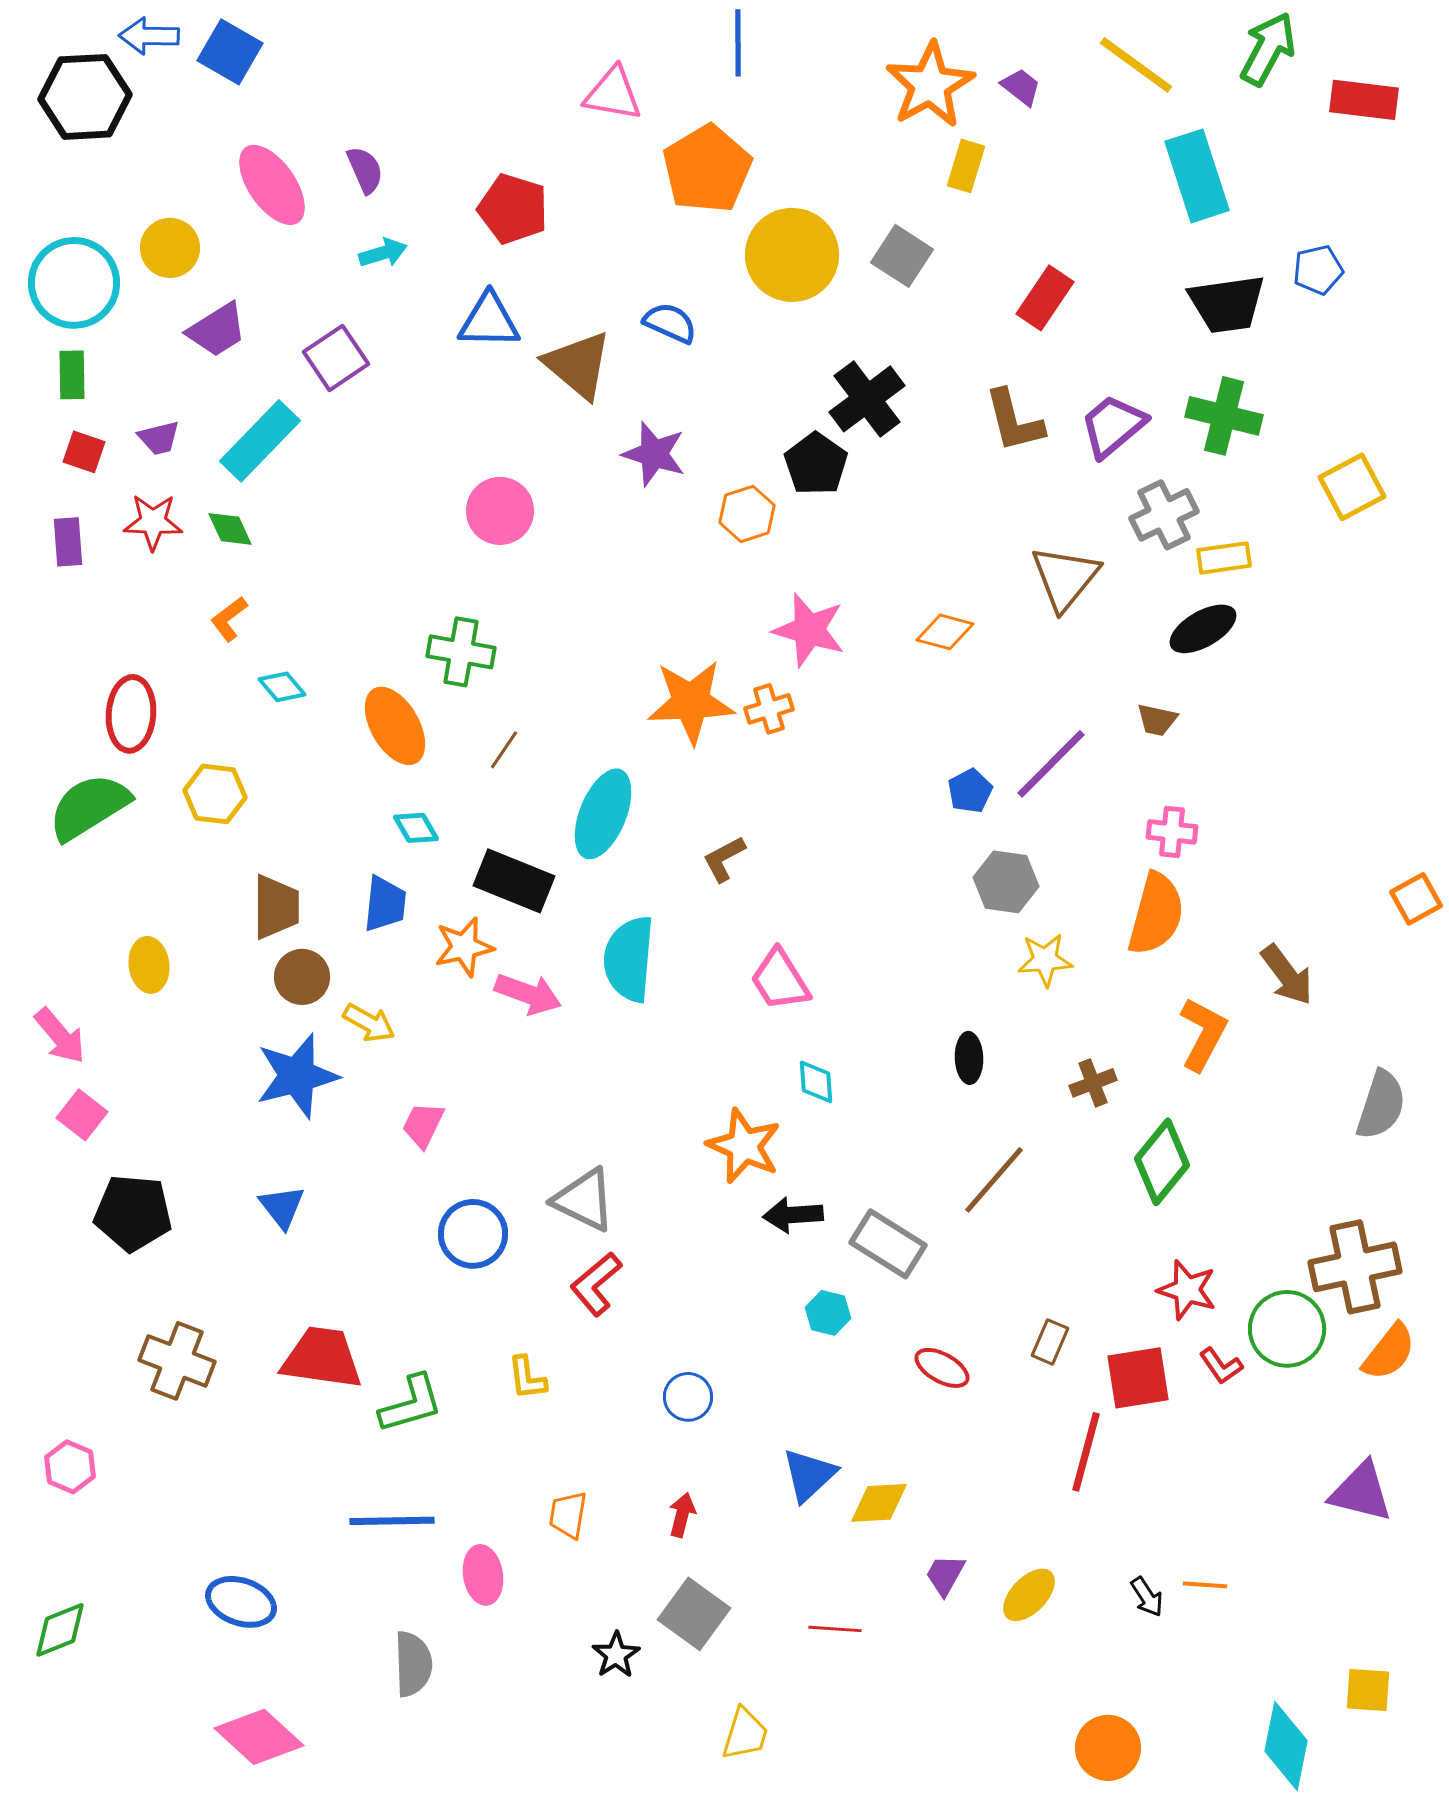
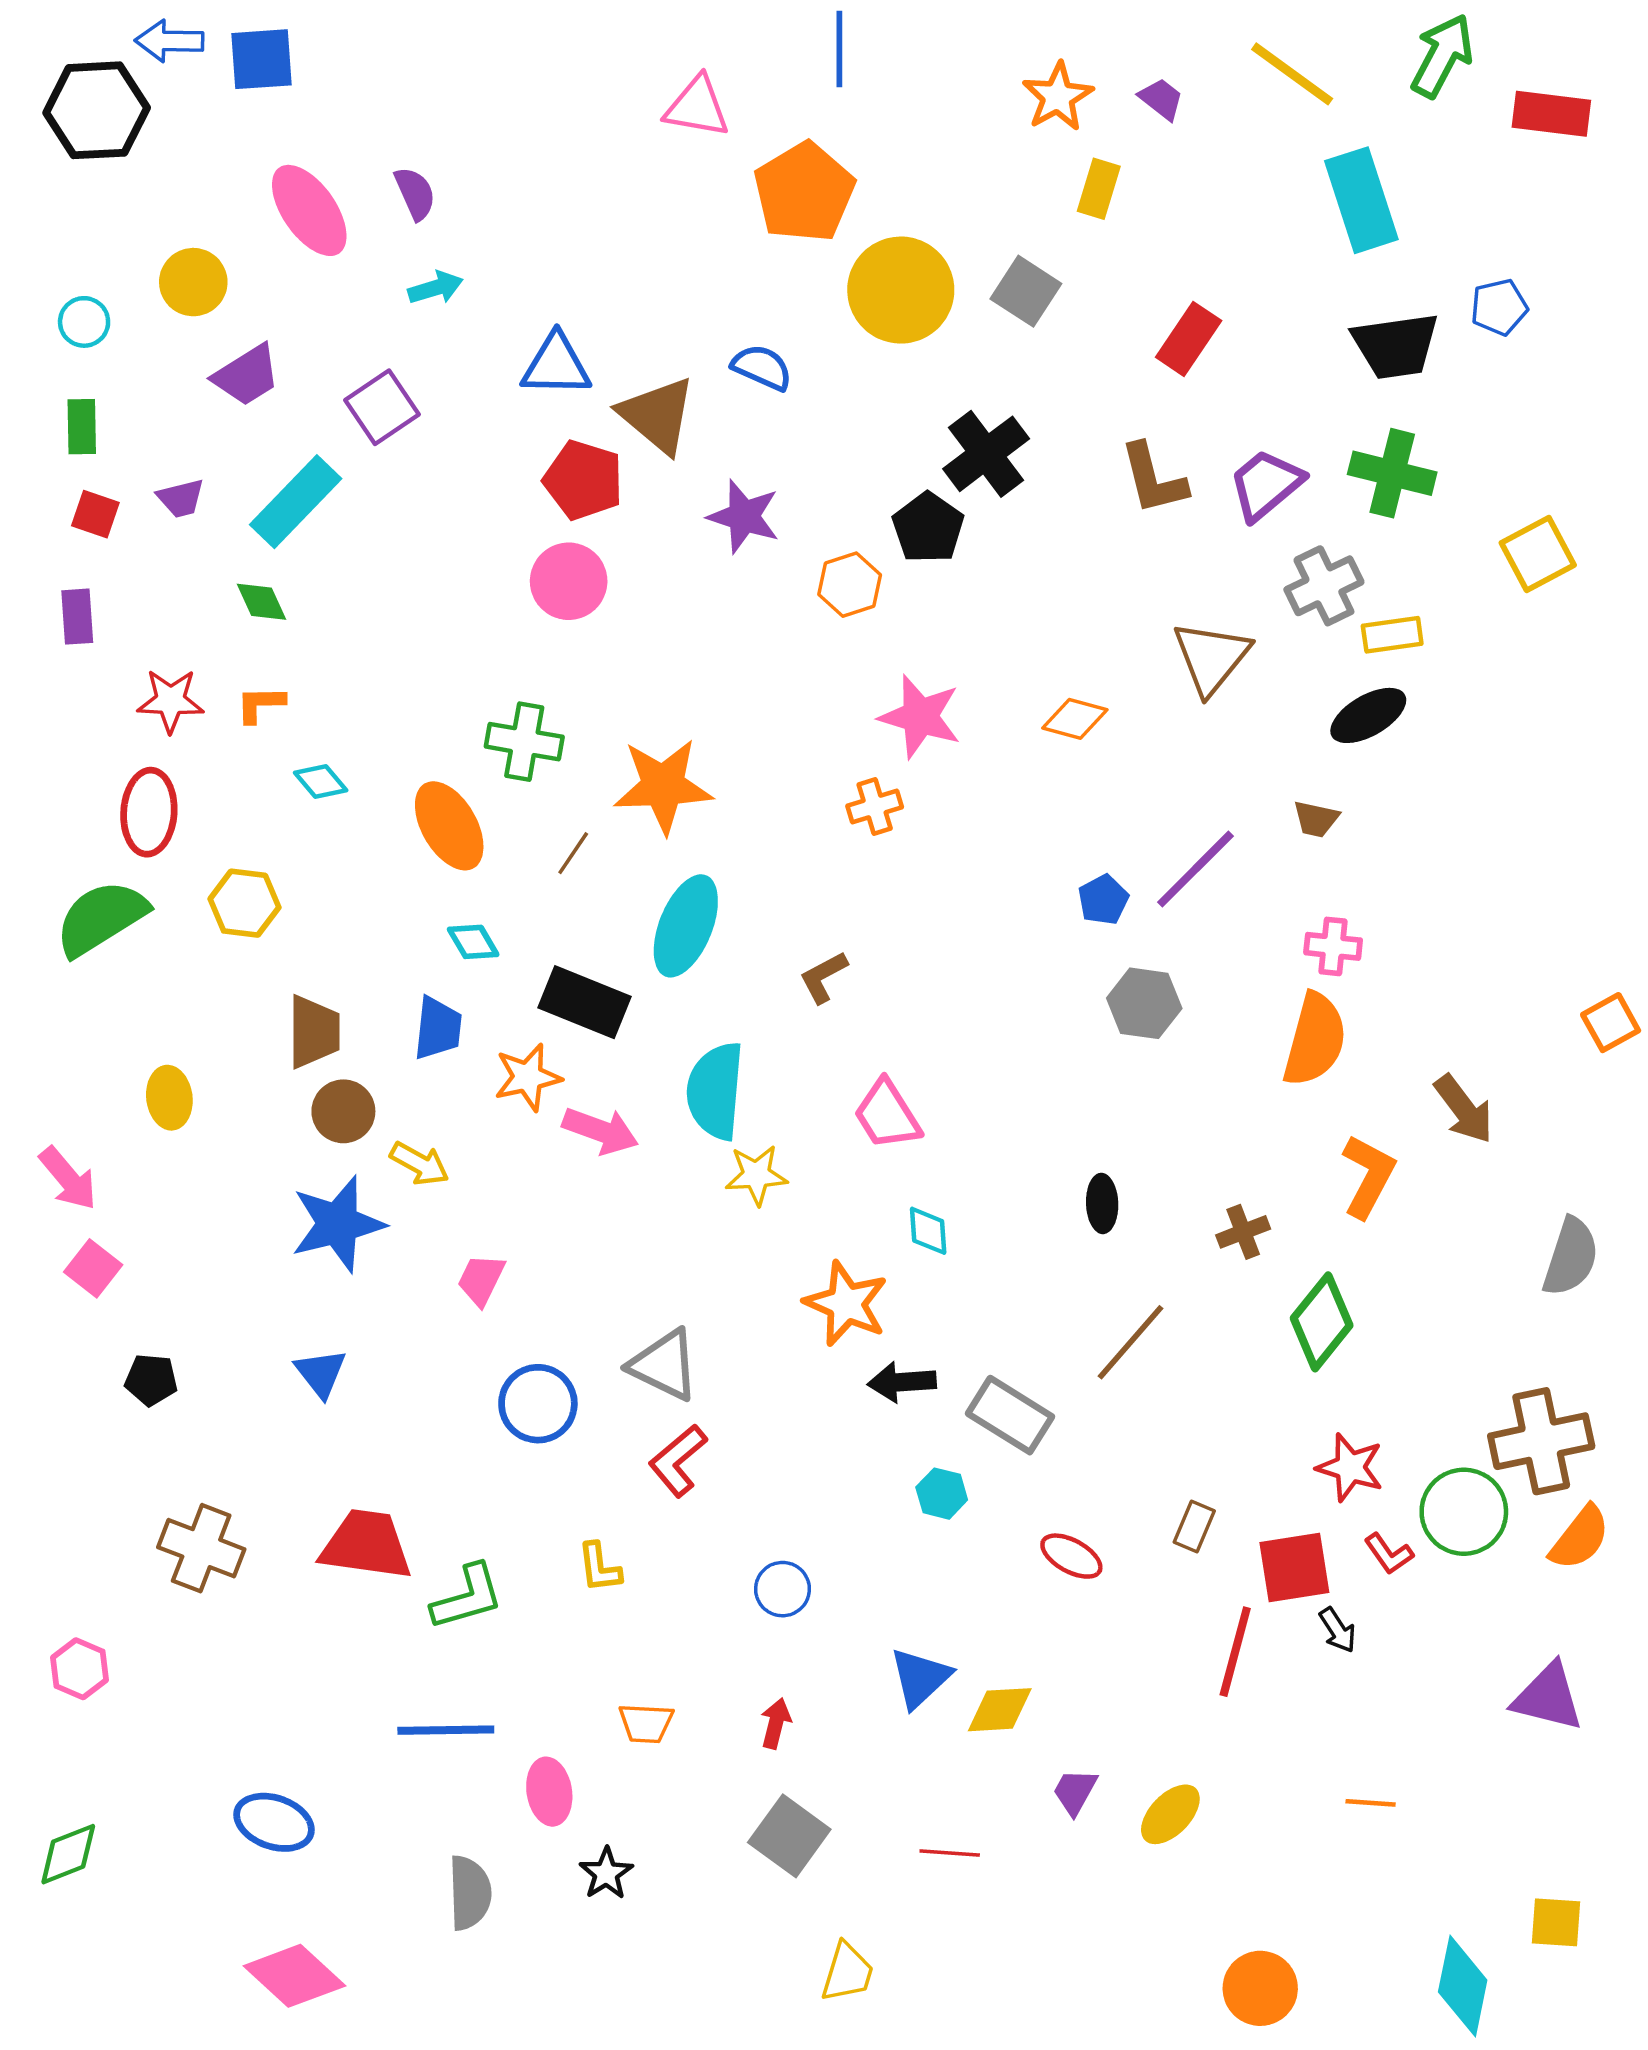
blue square: (230, 52) -> (262, 59), turned -34
orange star: (930, 85) -> (1058, 97), size x0.7
red pentagon: (513, 209) -> (583, 480), moved
cyan circle: (74, 283) -> (84, 322), size x0.5
red star: (153, 522) -> (171, 701), moved
orange L-shape: (229, 619) -> (260, 704), turned 36
orange star: (691, 702) -> (663, 786), moved
yellow star: (1045, 960) -> (756, 1175), moved
black pentagon: (133, 1213) -> (151, 1380), size x0.6
orange trapezoid: (568, 1515) -> (646, 1723), turned -96
black arrow: (1147, 1597) -> (1338, 1630), moved
black star: (616, 1655) -> (606, 1873), moved

